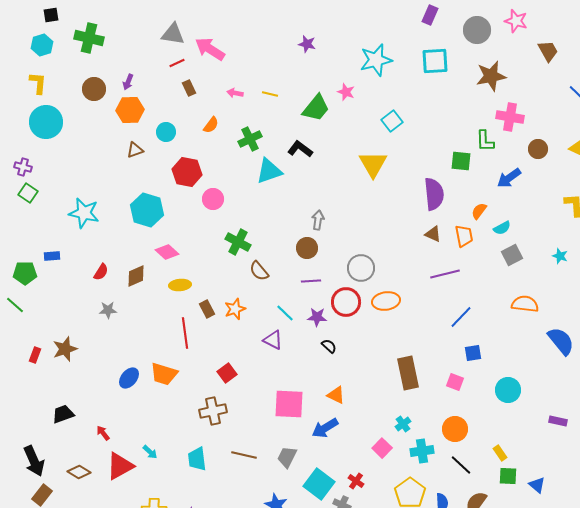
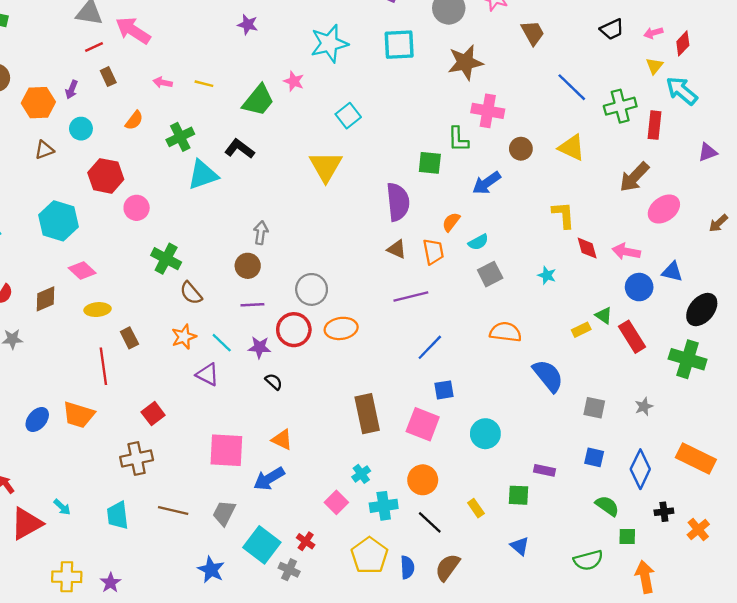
purple arrow: (128, 82) -> (72, 90), moved
orange star: (235, 309) -> (184, 337), moved
pink square: (455, 382) -> (423, 424), size x1.6
green square: (508, 476) -> (518, 495), moved

